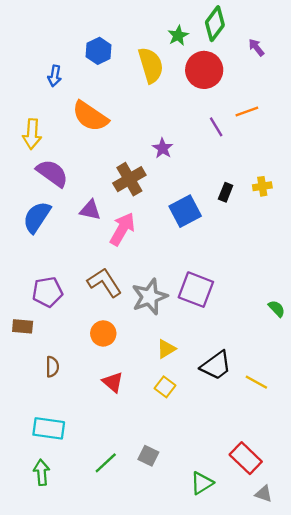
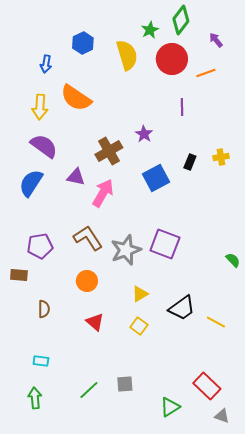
orange line: (247, 111) -> (206, 73), moved
purple line: (216, 127) -> (182, 107), turned 30
yellow arrow: (32, 134) -> (40, 107), moved
purple star: (163, 148) -> (144, 134), moved
cyan rectangle: (49, 428) -> (41, 361), size x0.6
gray square: (148, 456) -> (125, 384), turned -30

